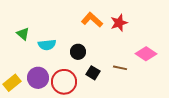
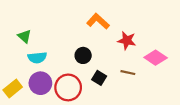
red star: (119, 23) -> (127, 41), moved, turned 30
cyan semicircle: (47, 45) -> (37, 58), moved

